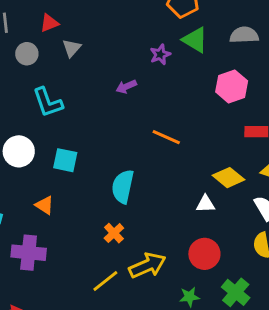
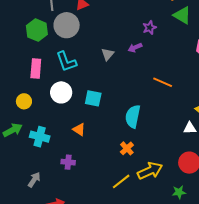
gray triangle: (72, 48) -> (108, 54), moved
gray circle: (27, 54) -> (67, 25), size x1.6
purple star: (160, 54) -> (150, 28), moved
cyan L-shape: (48, 102) -> (66, 62), moved
purple cross: (29, 253) -> (68, 162), size x0.6

